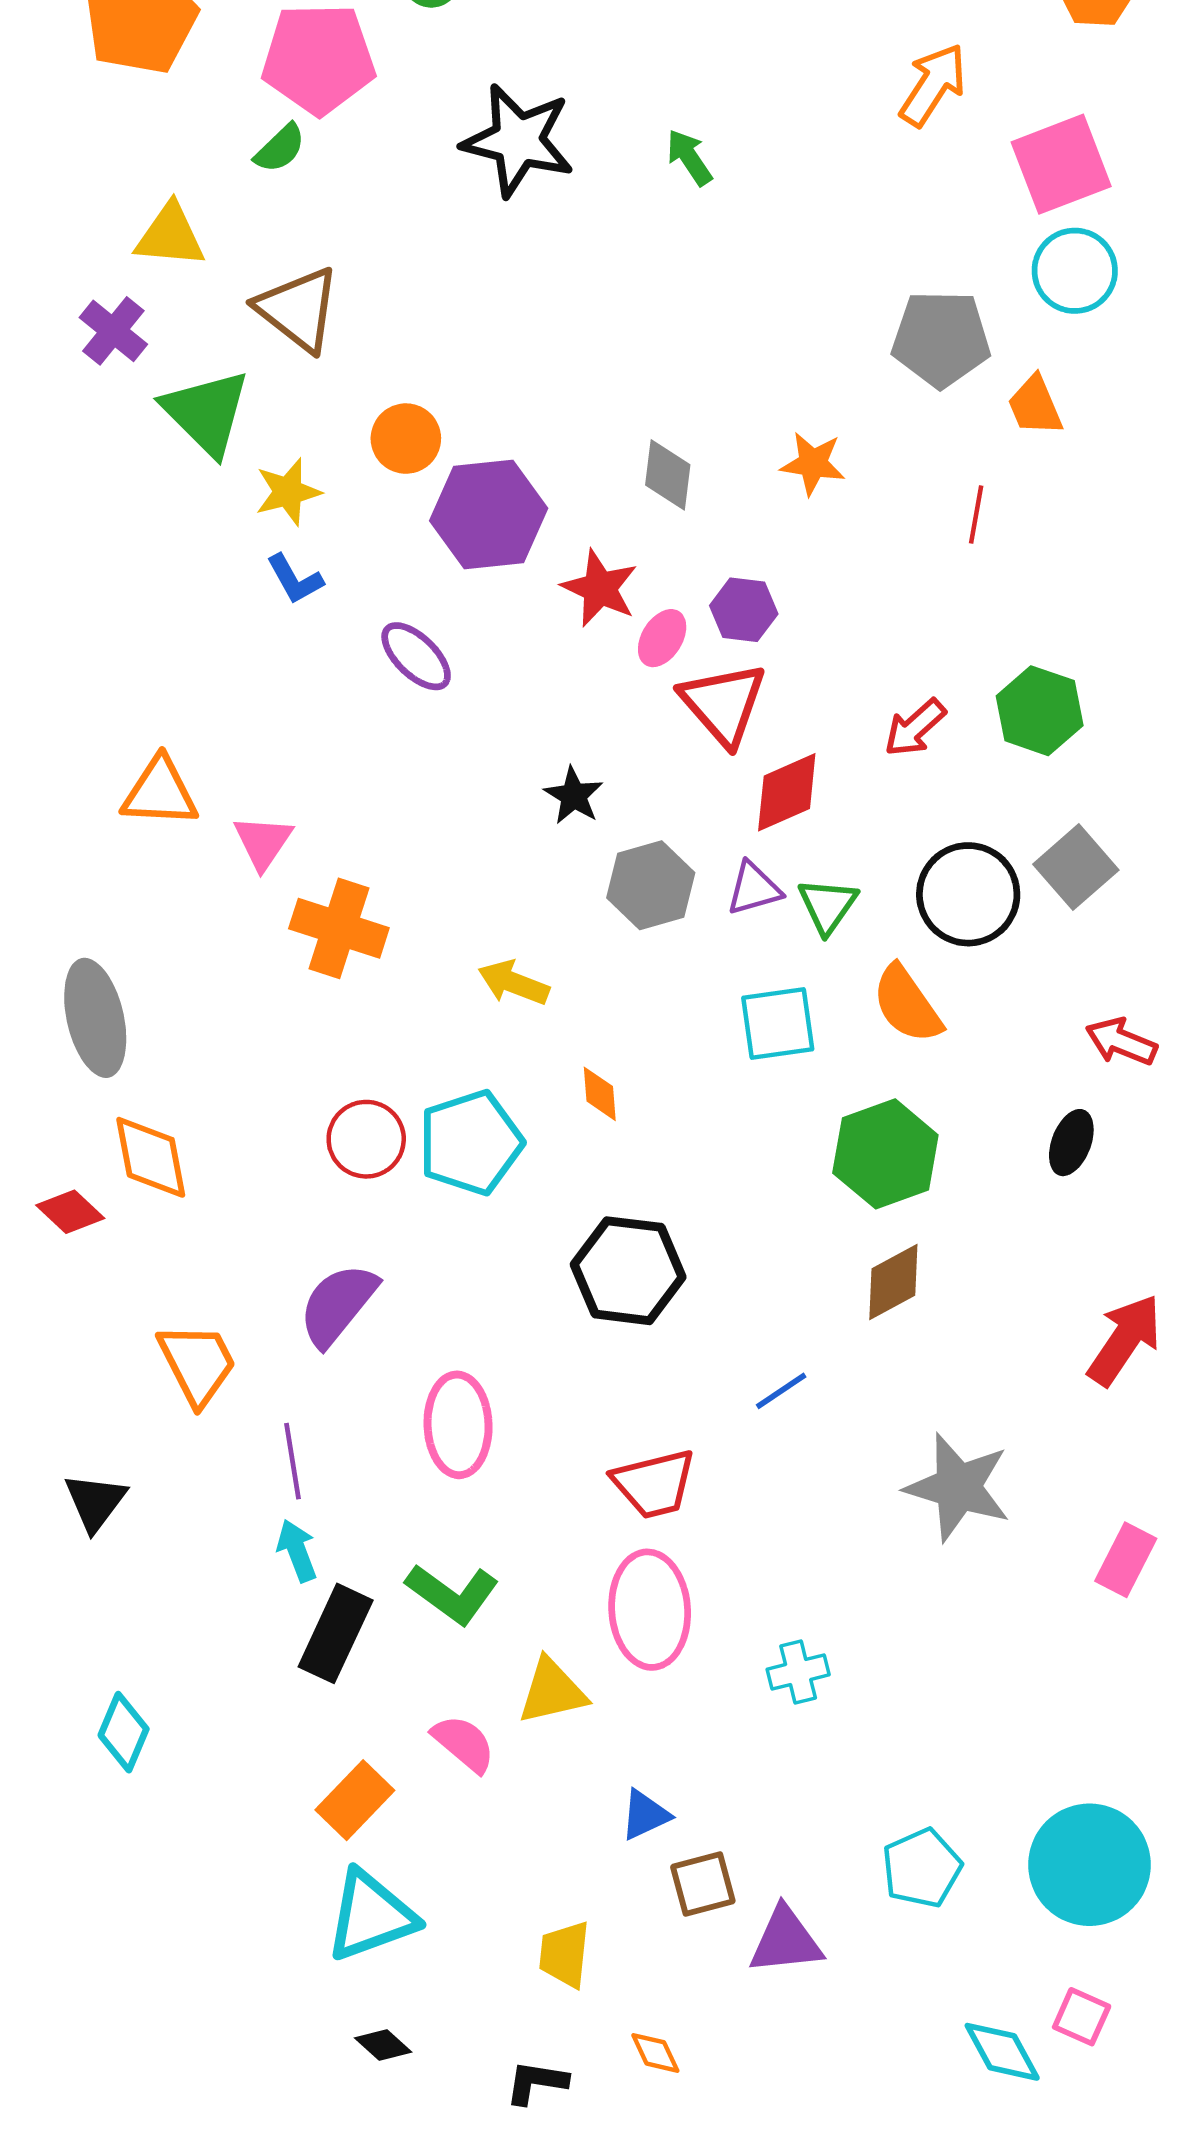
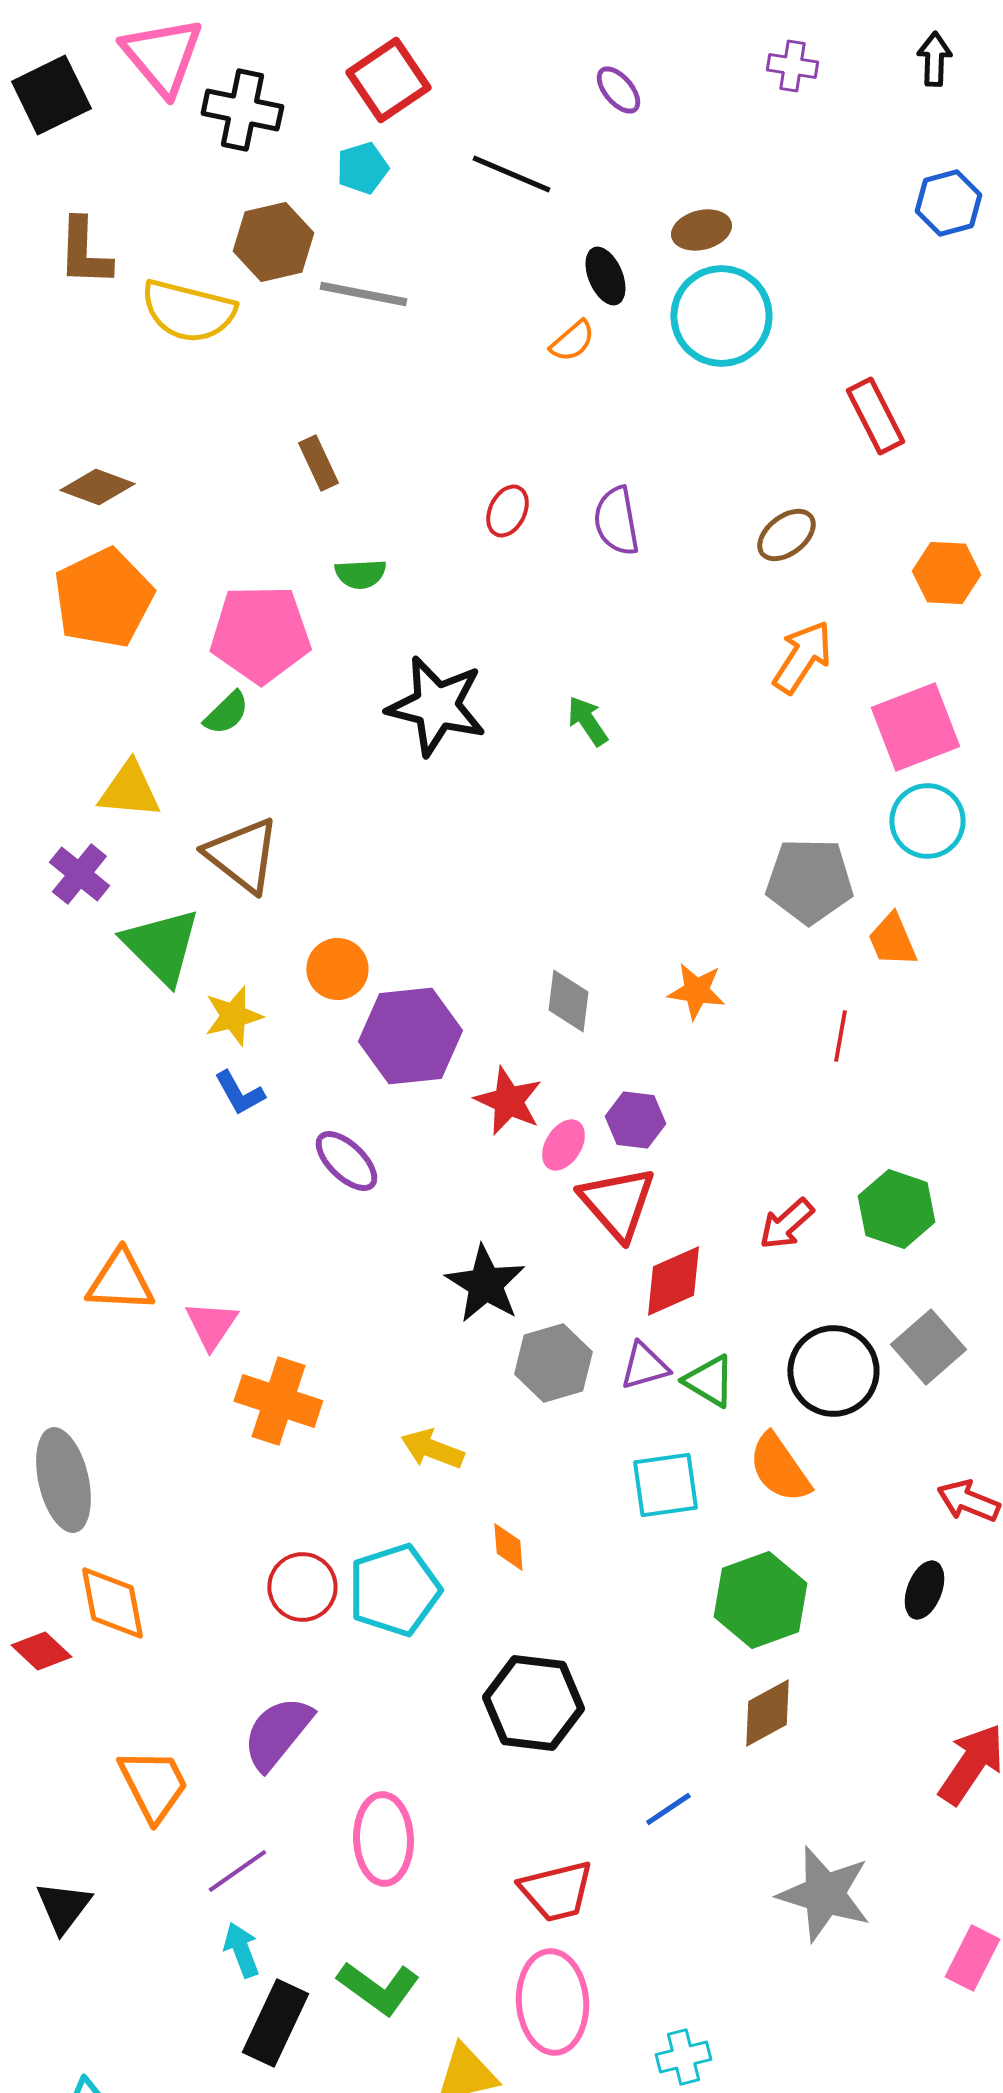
black star: (574, 796) -> (485, 1284), size x1.5
green triangle: (828, 906) -> (709, 1381), turned -34
purple line: (292, 1461) -> (237, 1871), turned 64

